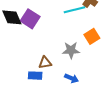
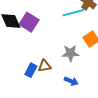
blue rectangle: (35, 76) -> (31, 70), moved, turned -64

